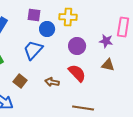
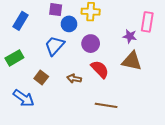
purple circle: (77, 46) -> (91, 44), moved
brown triangle: (108, 65) -> (132, 61), size x1.5

